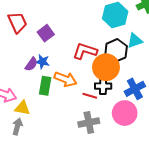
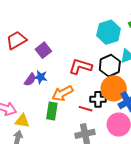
red trapezoid: (17, 22) -> (16, 40), turned -95
orange circle: (106, 67) -> (114, 88), moved
orange arrow: (65, 79) -> (62, 93), turned 130
green rectangle: (45, 86) -> (52, 111), moved

